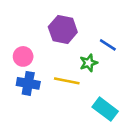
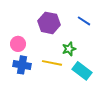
blue line: (108, 45) -> (84, 21), moved
cyan rectangle: (105, 109) -> (82, 71), moved

